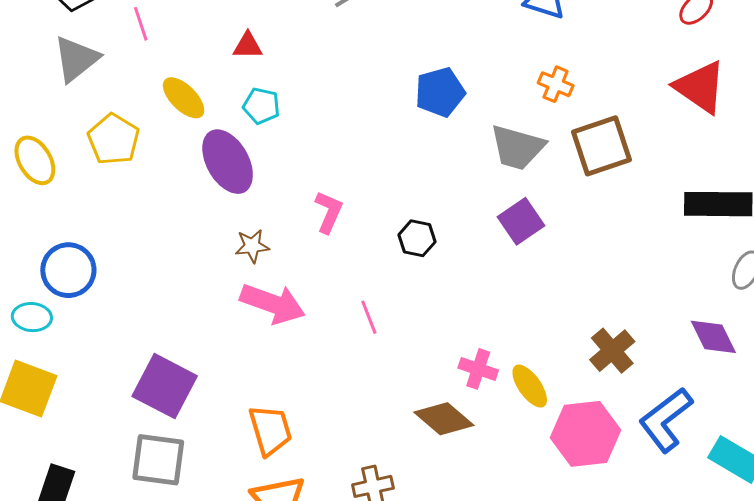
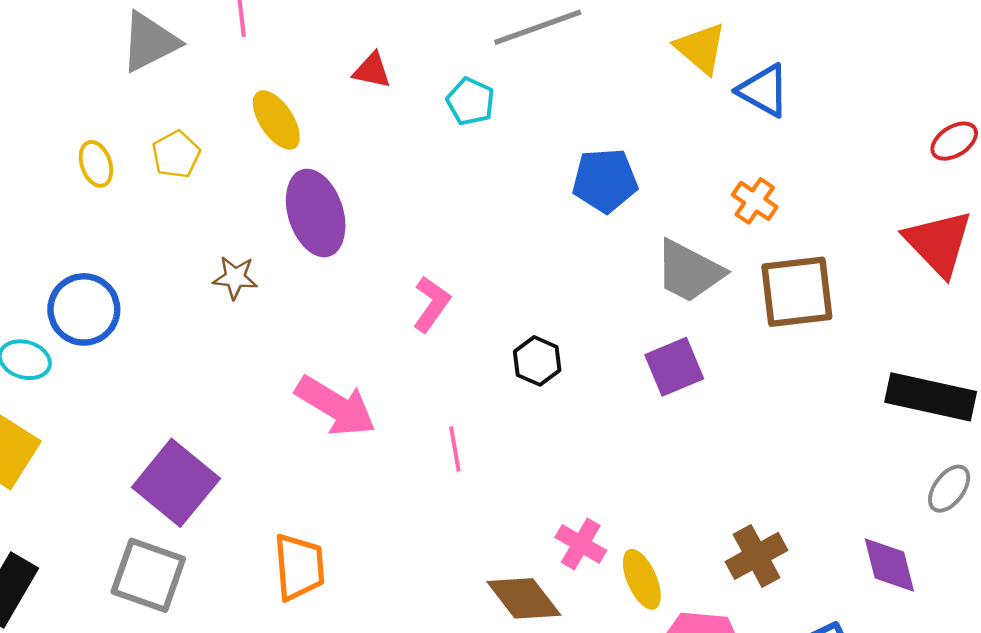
cyan pentagon: (261, 106) -> (470, 101), moved
yellow pentagon: (114, 139) -> (176, 154), size x0.7
yellow ellipse: (35, 160) -> (96, 164), moved, size x0.7
brown star: (252, 246) -> (235, 278), moved

